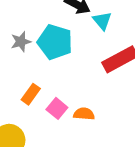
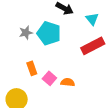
cyan triangle: (102, 21) -> (92, 19), moved
orange rectangle: (31, 94) -> (32, 68), turned -56

